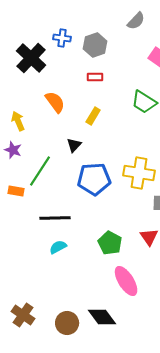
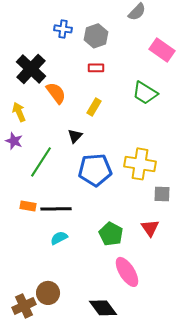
black cross: (31, 58) -> (31, 69), moved
orange rectangle: (16, 191) -> (28, 206), moved
brown cross: (23, 315) -> (24, 306), turned 30
brown circle: (67, 323) -> (48, 293), moved

